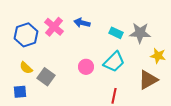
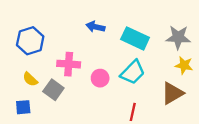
pink cross: (54, 27) -> (69, 64), moved, turned -36
cyan rectangle: (116, 33) -> (135, 38), size x1.6
gray star: (140, 33) -> (178, 37), moved

